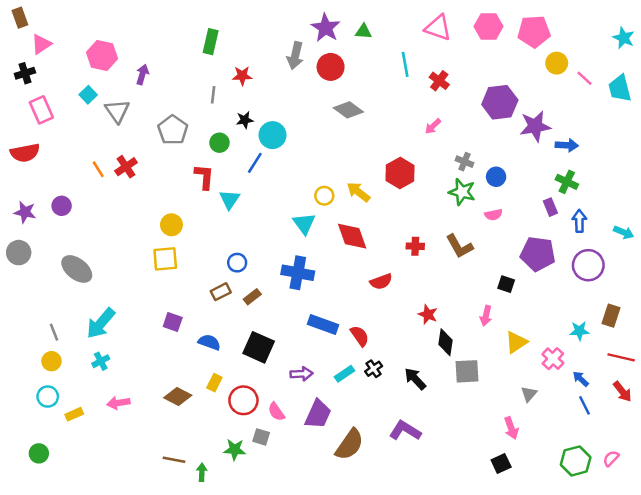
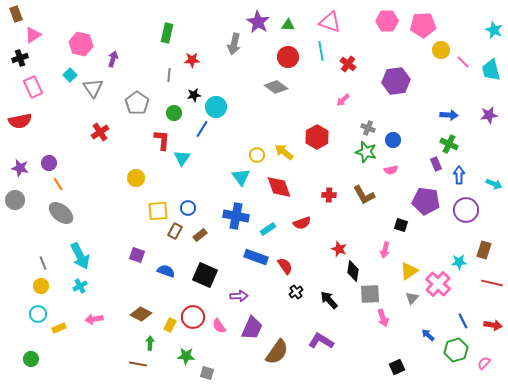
pink triangle: (438, 28) -> (330, 22), moved
red circle: (331, 67) -> (288, 57), moved
purple star: (535, 126) -> (489, 115), moved, size x0.7
orange line: (98, 169) -> (58, 184), moved
yellow square: (165, 259) -> (158, 211), moved
brown rectangle: (221, 292) -> (175, 231), turned -35
cyan arrow: (101, 323) -> (80, 256), turned -68
pink cross: (553, 359) -> (438, 284), size x1.4
cyan rectangle: (344, 374) -> (268, 229), moved
blue arrow: (581, 379) -> (428, 335), moved
yellow rectangle: (214, 383) -> (170, 325), moved
red arrow: (622, 391) -> (493, 325), moved, turned -42
gray triangle: (529, 394) -> (412, 298), moved
pink arrow: (511, 428) -> (383, 318), moved
gray square: (261, 437) -> (207, 373), moved
green hexagon: (576, 461) -> (456, 350), moved
green arrow: (202, 472) -> (150, 343), moved

